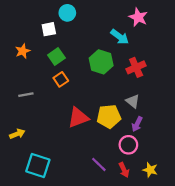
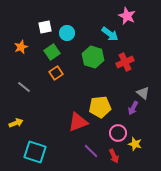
cyan circle: (67, 13) -> (67, 33), moved
gray line: (26, 95) -> (24, 87), turned 48
gray triangle: (133, 101) -> (143, 93), moved
red triangle: (78, 118) -> (78, 122), moved
purple arrow: (137, 124) -> (133, 108), moved
yellow star: (150, 170) -> (135, 144), moved

